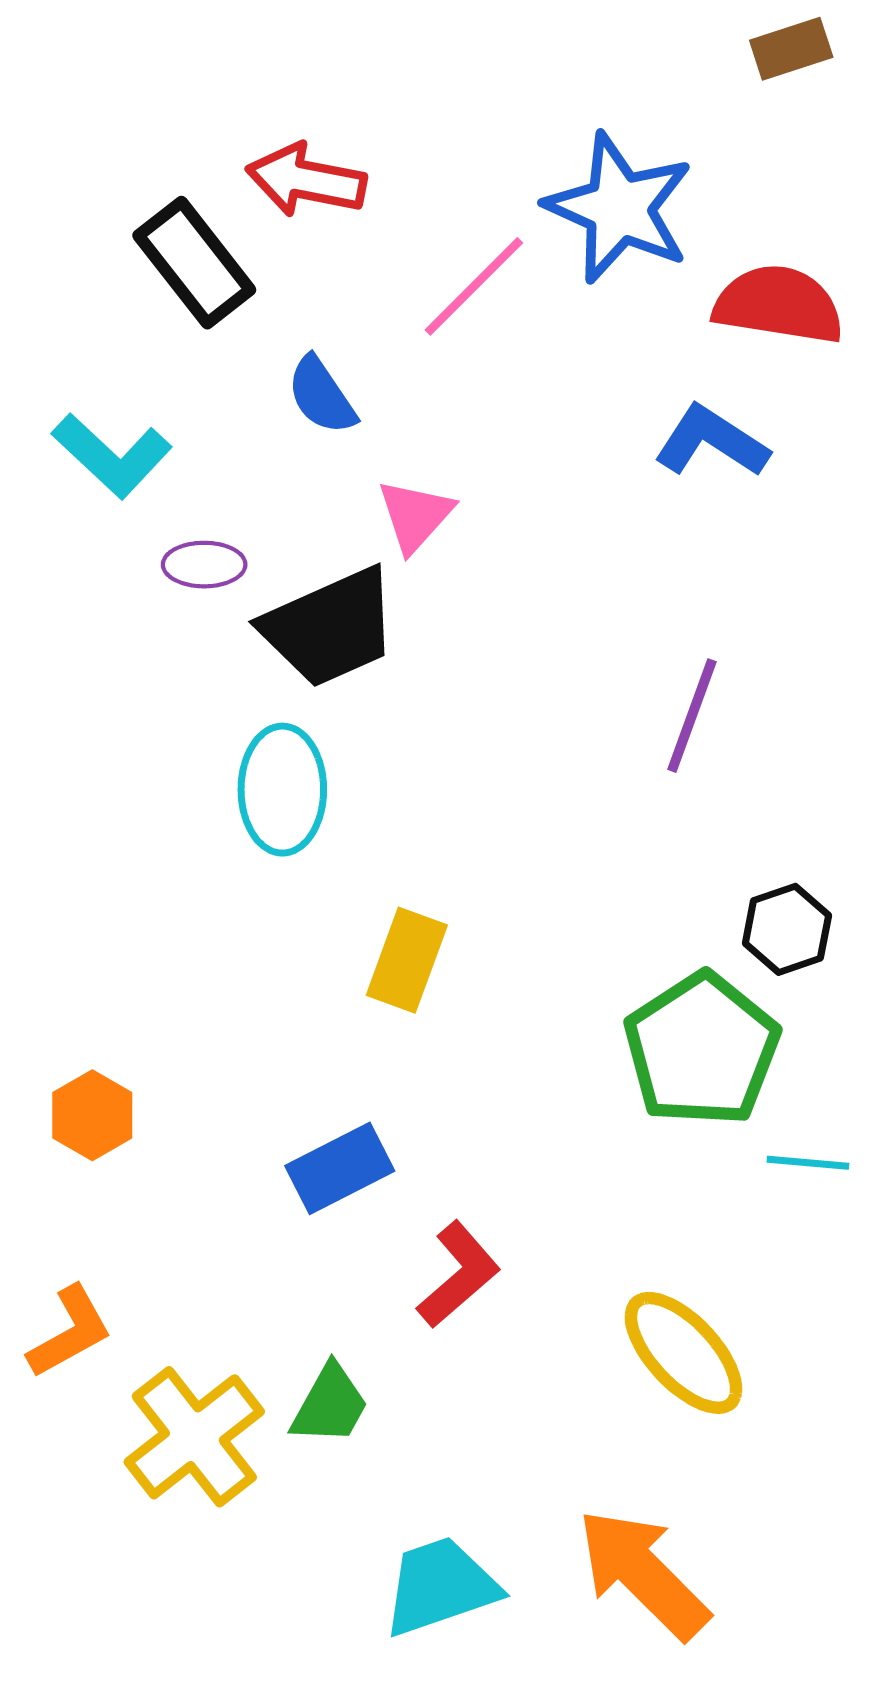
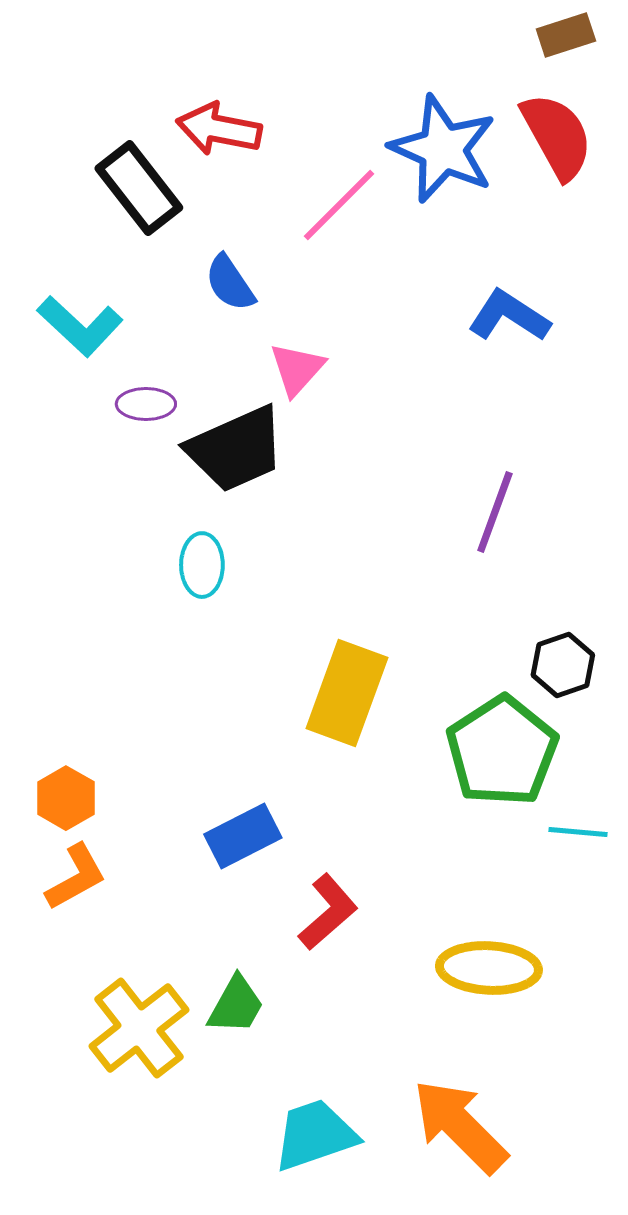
red semicircle: (779, 305) -> (557, 136), moved, turned 52
cyan ellipse: (282, 790) -> (202, 565), size x0.7
yellow rectangle: (407, 960) -> (347, 693), moved, size x1.4
orange L-shape: (70, 1332) -> (76, 877), moved
yellow ellipse: (684, 1353) -> (489, 968), turned -44

